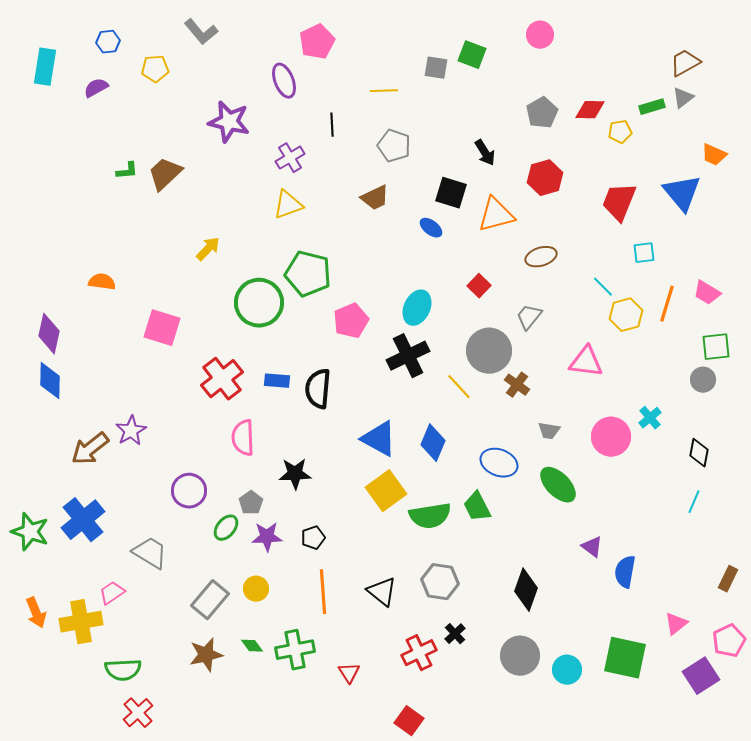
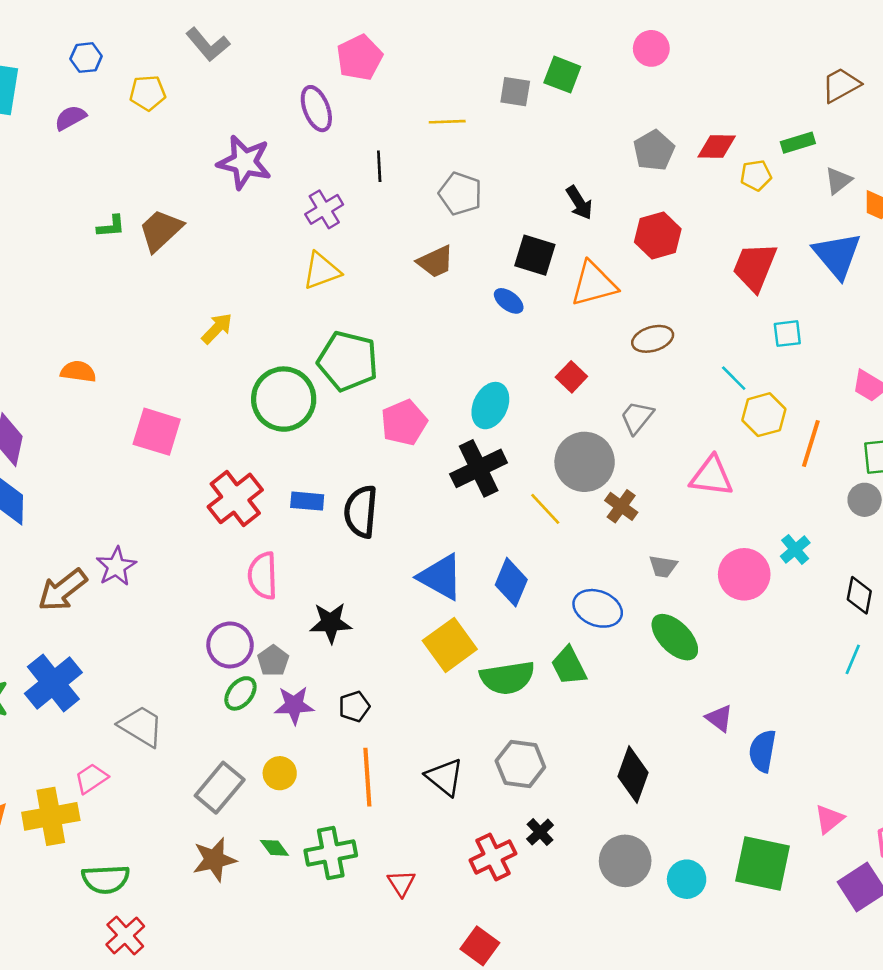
gray triangle: (683, 98) -> (838, 181), moved
orange line: (667, 304) -> (811, 444), moved
purple circle: (189, 491) -> (230, 645), moved

